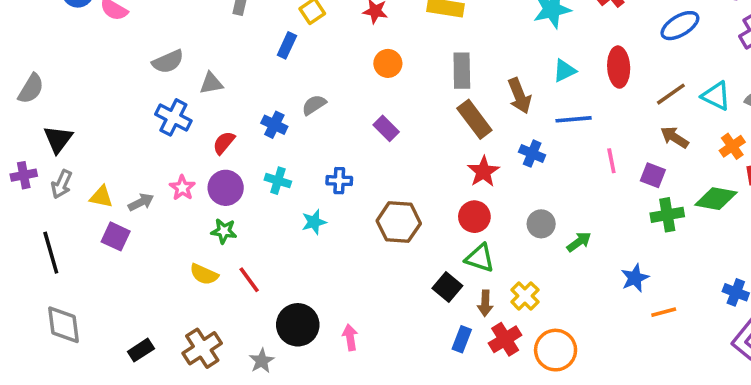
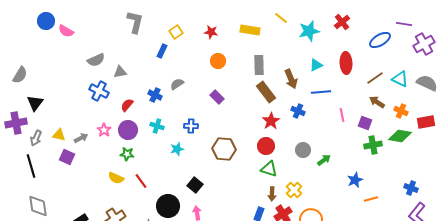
orange cross: (732, 146) -> (401, 111), moved, turned -32
purple cross: (24, 175) -> (16, 123), size x1.5
gray arrow: (62, 184) -> (36, 138), moved
black square: (447, 287) -> (195, 185), moved

